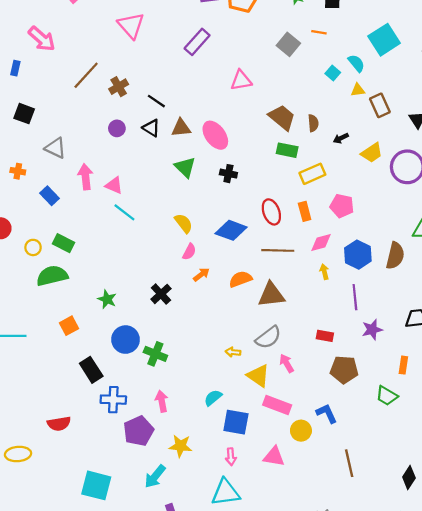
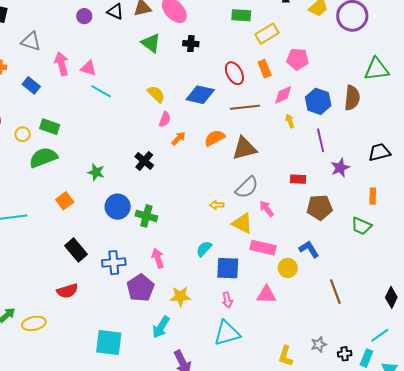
black rectangle: (91, 370) -> (76, 250), moved

